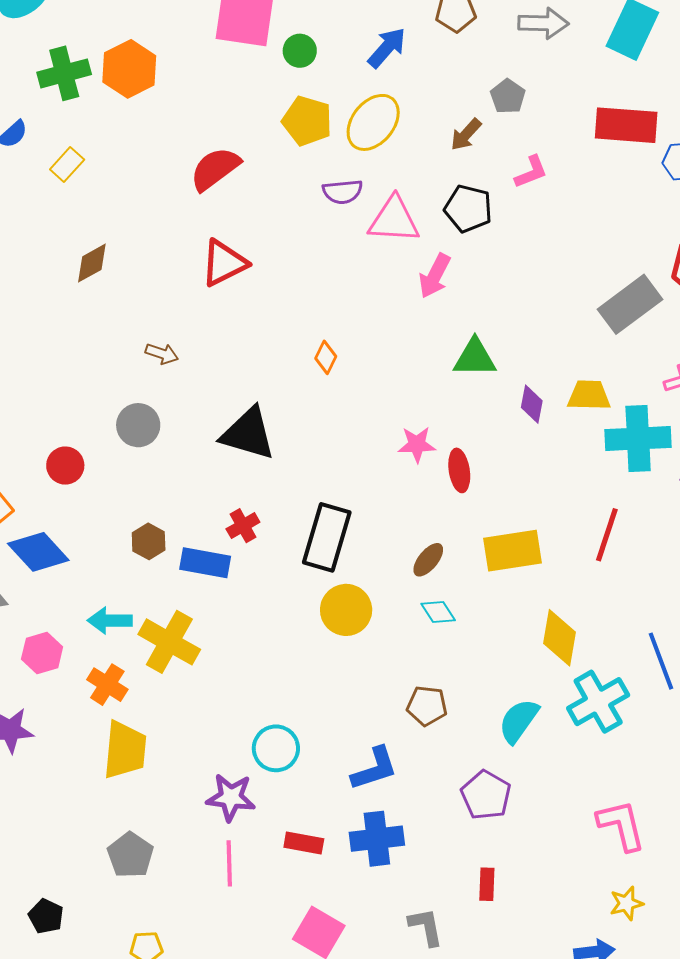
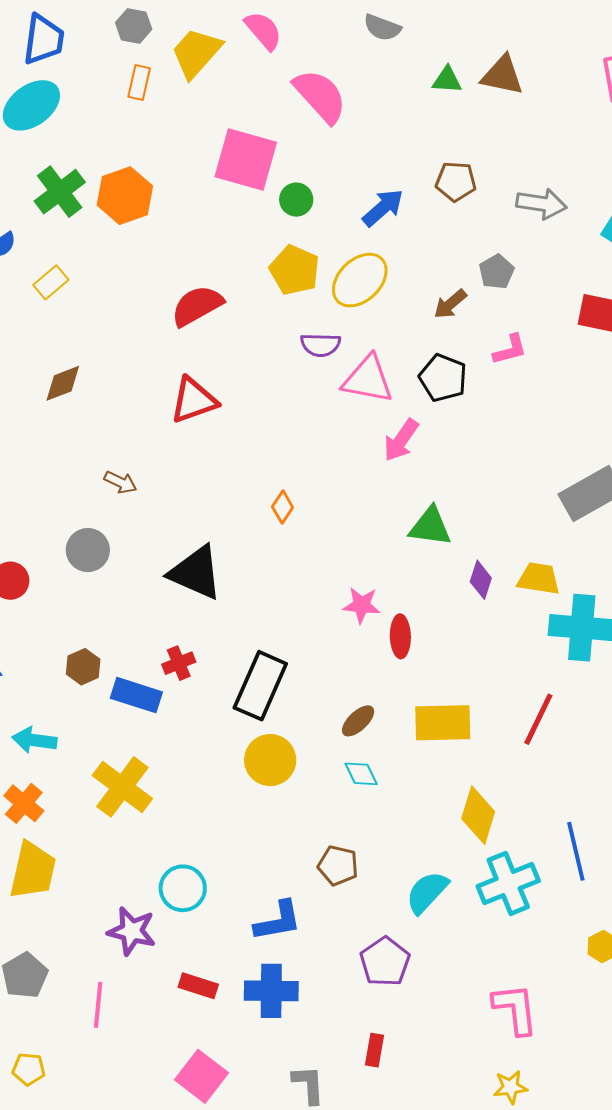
green cross: (64, 73) -> (60, 192), turned -30
yellow cross: (169, 642) -> (122, 787), moved
pink line: (229, 863) -> (98, 1005), moved

